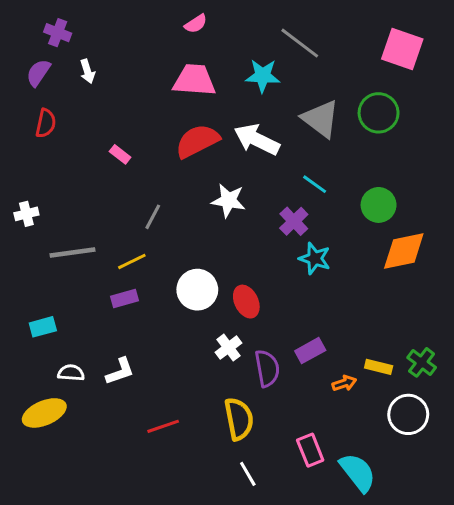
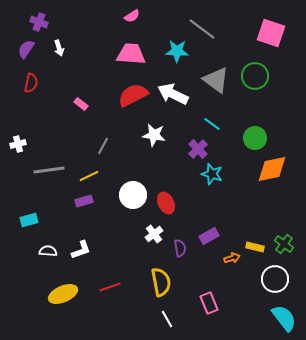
purple semicircle: (267, 368) -> (180, 248), size x0.7
yellow ellipse: (44, 413) -> (63, 294), moved
cyan semicircle: (358, 472) -> (284, 318), moved

